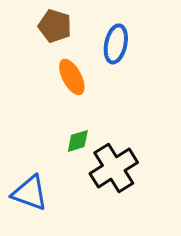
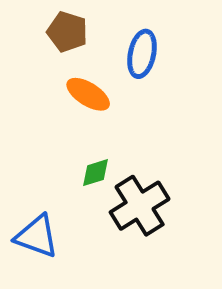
orange ellipse: (72, 77) -> (88, 94), turned -30

